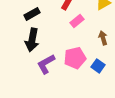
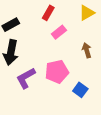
blue square: (98, 66) -> (80, 90), moved

